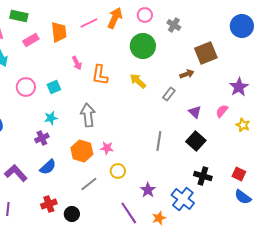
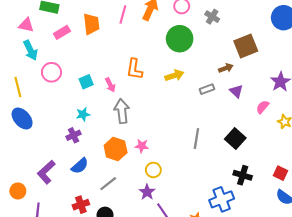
pink line: (89, 23) -> (123, 15), turned -48
pink arrow: (77, 63) -> (110, 85), moved
yellow arrow: (138, 81) -> (174, 75), turned 120
pink circle: (26, 87) -> (51, 72), moved
gray rectangle: (169, 94) -> (207, 89), turned 32
purple triangle: (195, 112) -> (236, 91), moved
purple L-shape: (16, 173) -> (46, 172), turned -90
gray line: (89, 184) -> (108, 184), moved
purple star: (148, 190) -> (147, 192), moved
blue cross: (183, 199) -> (222, 199), turned 30

